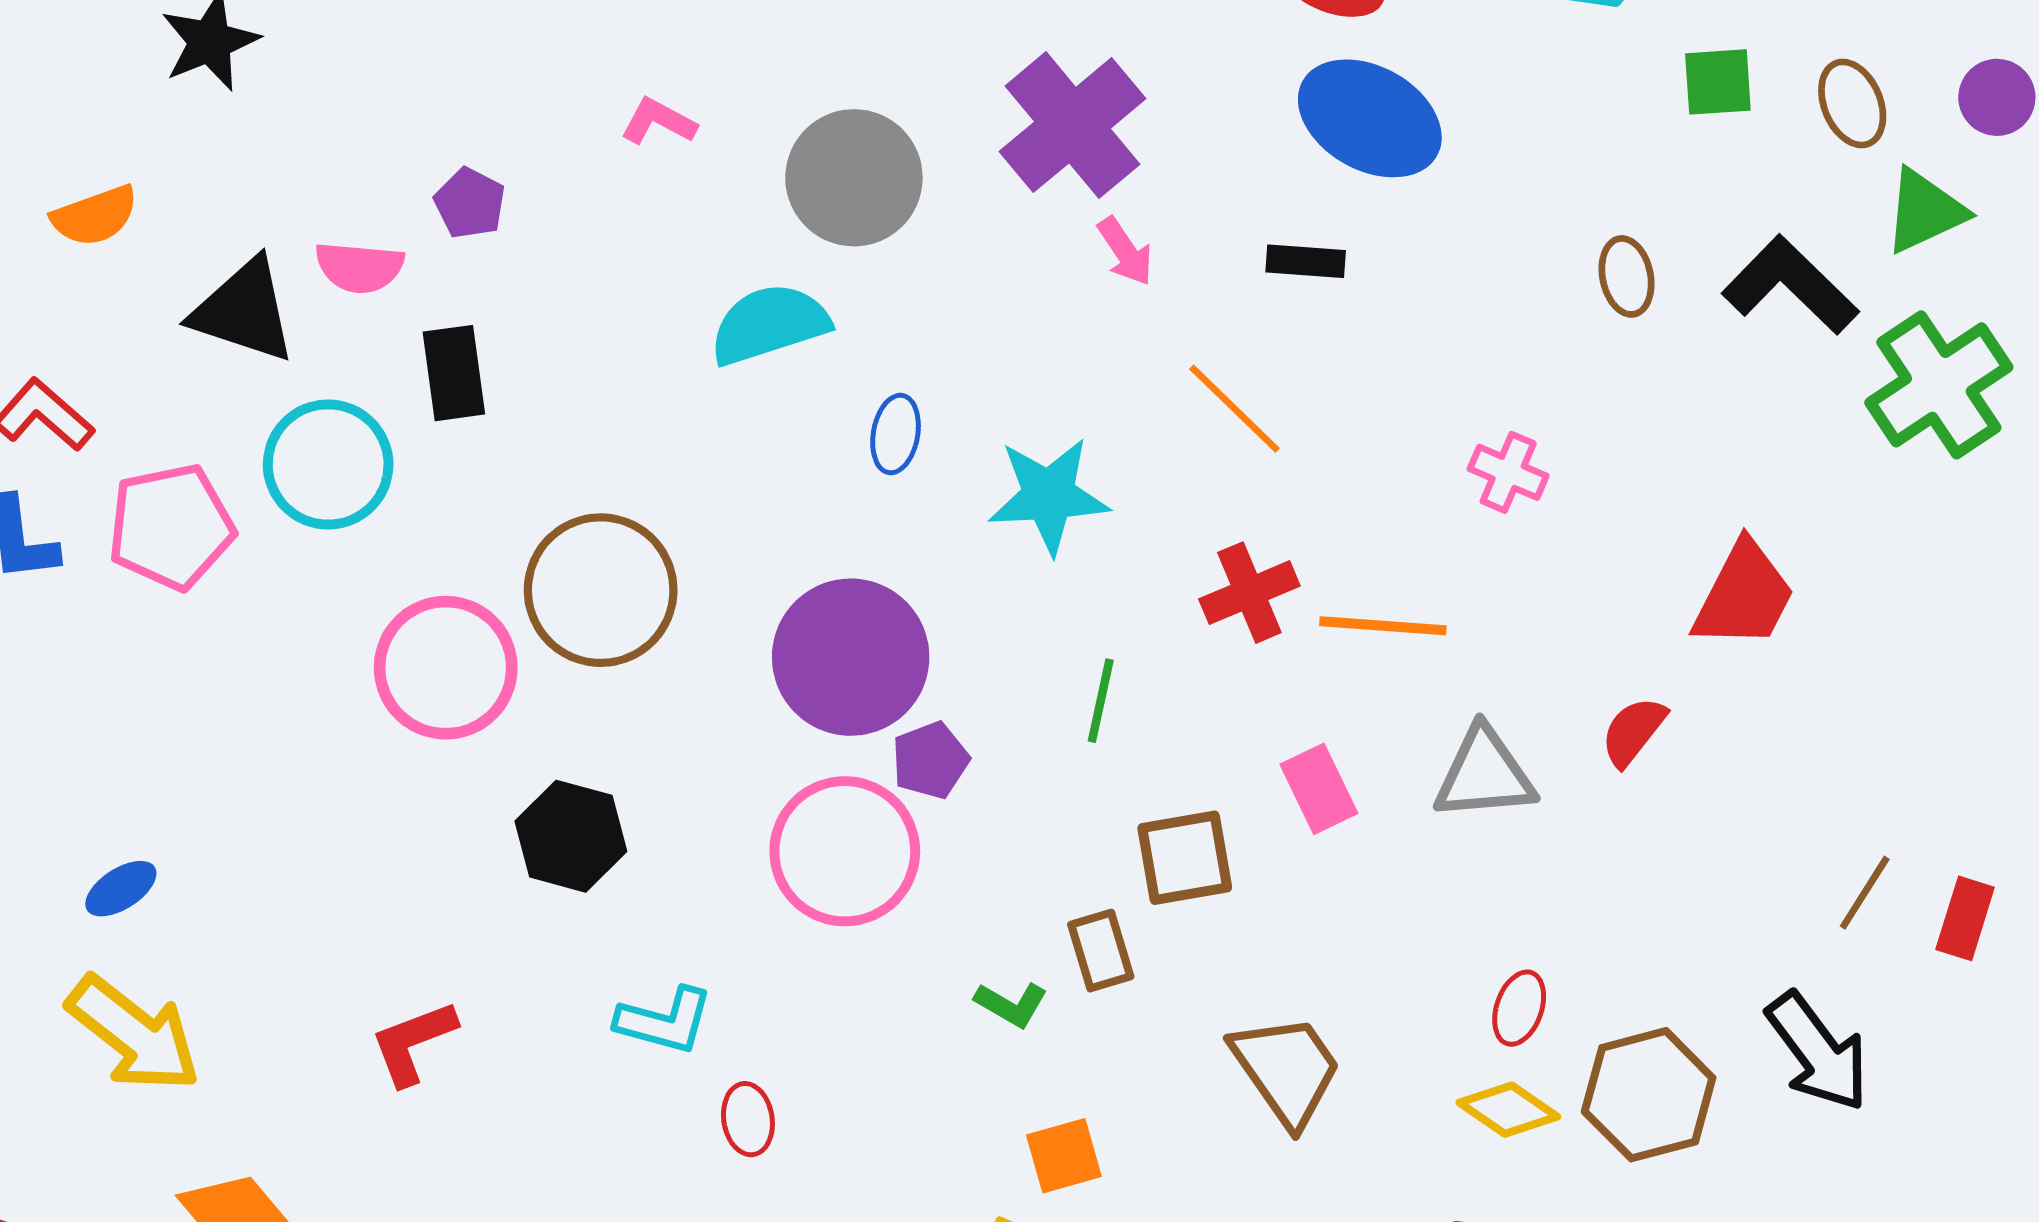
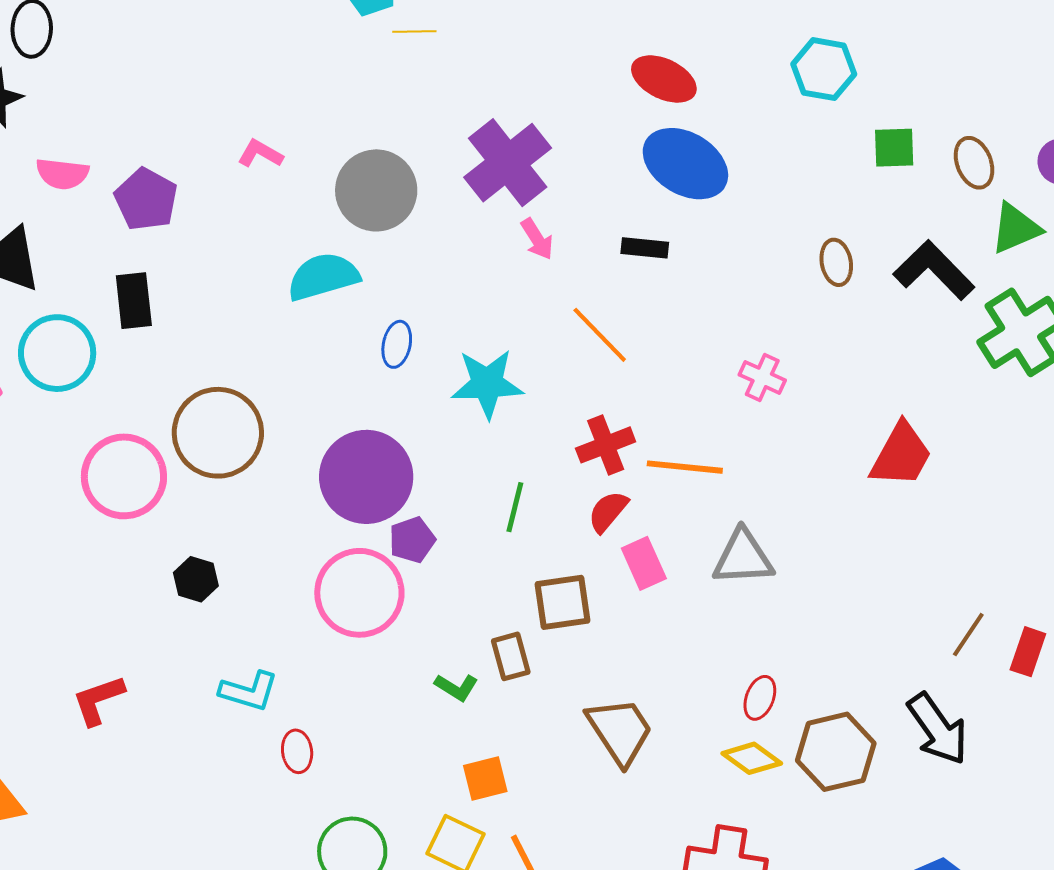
purple pentagon: (470, 203) -> (146, 199), size x1.5
pink semicircle: (359, 267) -> (62, 174), moved
red semicircle: (1633, 731) -> (608, 512), moved
black hexagon: (571, 836) -> (196, 579), size x0.7

